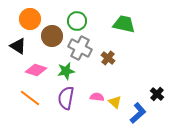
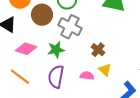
brown cross: (108, 58) -> (98, 50), moved
yellow triangle: (115, 102) -> (105, 70), moved

